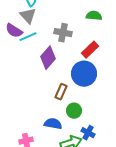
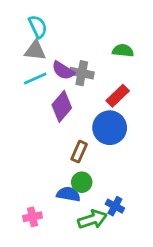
gray triangle: (28, 16) -> (35, 51), turned -42
purple semicircle: (14, 31) -> (63, 70), moved
green circle: (74, 111) -> (82, 182), moved

